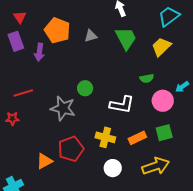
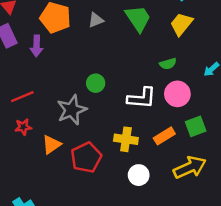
pink circle: (163, 101) -> (177, 94), moved
gray star: (63, 108) -> (72, 110), turned -30
red star: (12, 119) -> (23, 127), moved
orange triangle: (44, 161) -> (51, 145), moved

